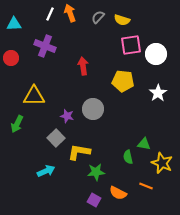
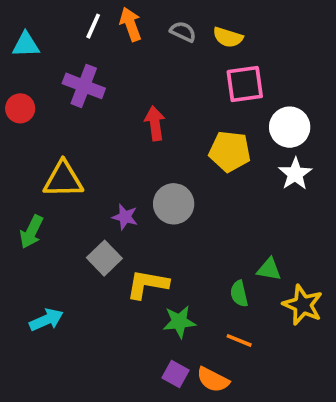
gray semicircle: (98, 17) -> (183, 32), turned 72
white circle: (156, 54) -> (290, 127), moved
cyan arrow: (46, 171) -> (46, 320), moved
orange line: (146, 186) -> (239, 340), moved
orange semicircle: (118, 193) -> (213, 380), moved

